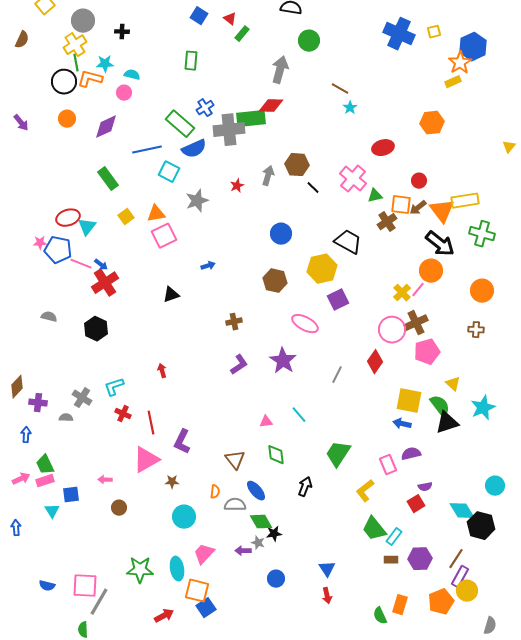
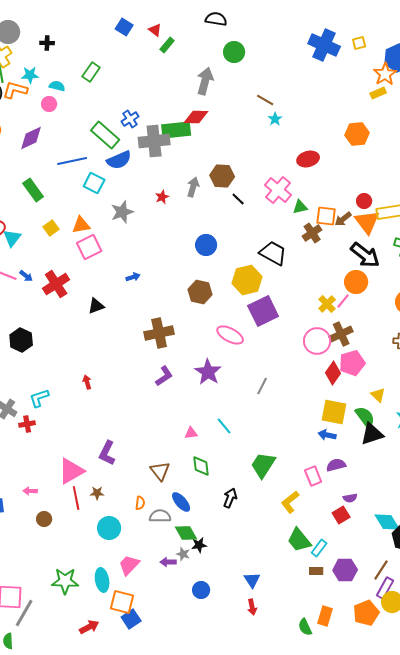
green rectangle: (191, 61) -> (91, 72), moved, turned 30
red circle: (419, 181) -> (364, 201), moved
red cross: (105, 283) -> (56, 284), moved
purple square: (338, 300) -> (263, 311), size x1.4
brown cross: (234, 322) -> (159, 333), size x1.8
red diamond: (375, 362) -> (333, 373), moved
red cross: (123, 414) -> (27, 424), moved, turned -35
red line: (151, 423) -> (76, 498), moved

